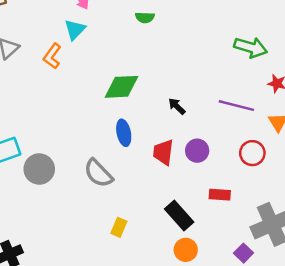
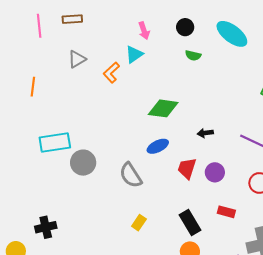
black arrow: (177, 106) -> (205, 133), turned -63
blue ellipse: (124, 133) -> (158, 146), turned 65

